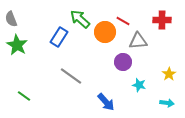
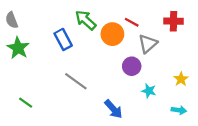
blue rectangle: (59, 37) -> (63, 39), turned -60
gray triangle: (138, 41) -> (148, 44), turned -36

